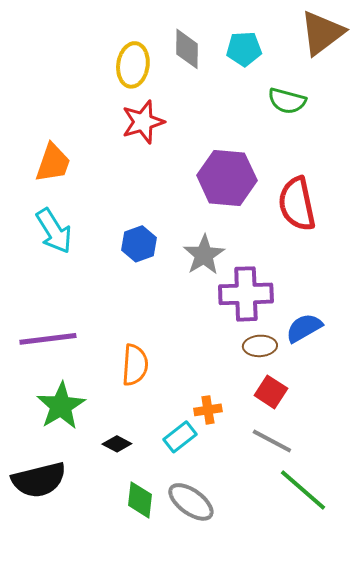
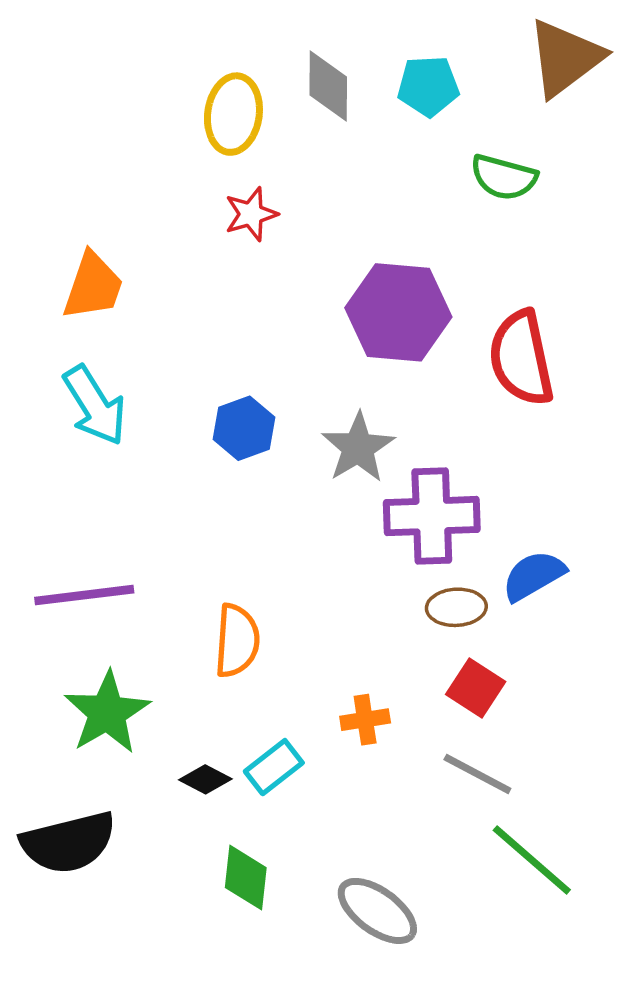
red star: (143, 122) -> (251, 214), size x0.7
cyan rectangle: (180, 437) -> (274, 767), moved
gray ellipse: (191, 502) -> (377, 911), moved

